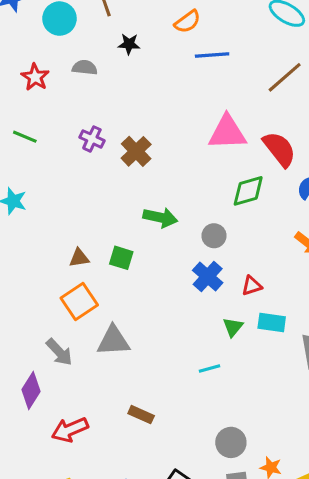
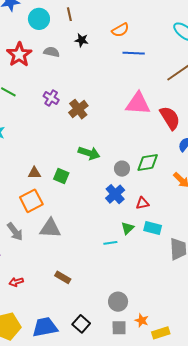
red star: (35, 77) -> (19, 55), size x1.4
green diamond: (248, 191) -> (148, 162), moved
cyan line: (209, 368) -> (110, 243), moved
red arrow: (70, 430) -> (16, 282), size x0.6

